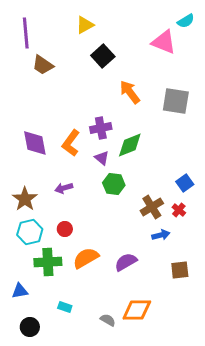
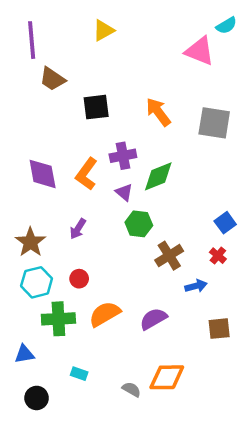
black square: (103, 56) -> (96, 107), moved, turned 35
purple arrow: (64, 188) -> (78, 229), turned -42
brown cross: (152, 207) -> (169, 256), moved

